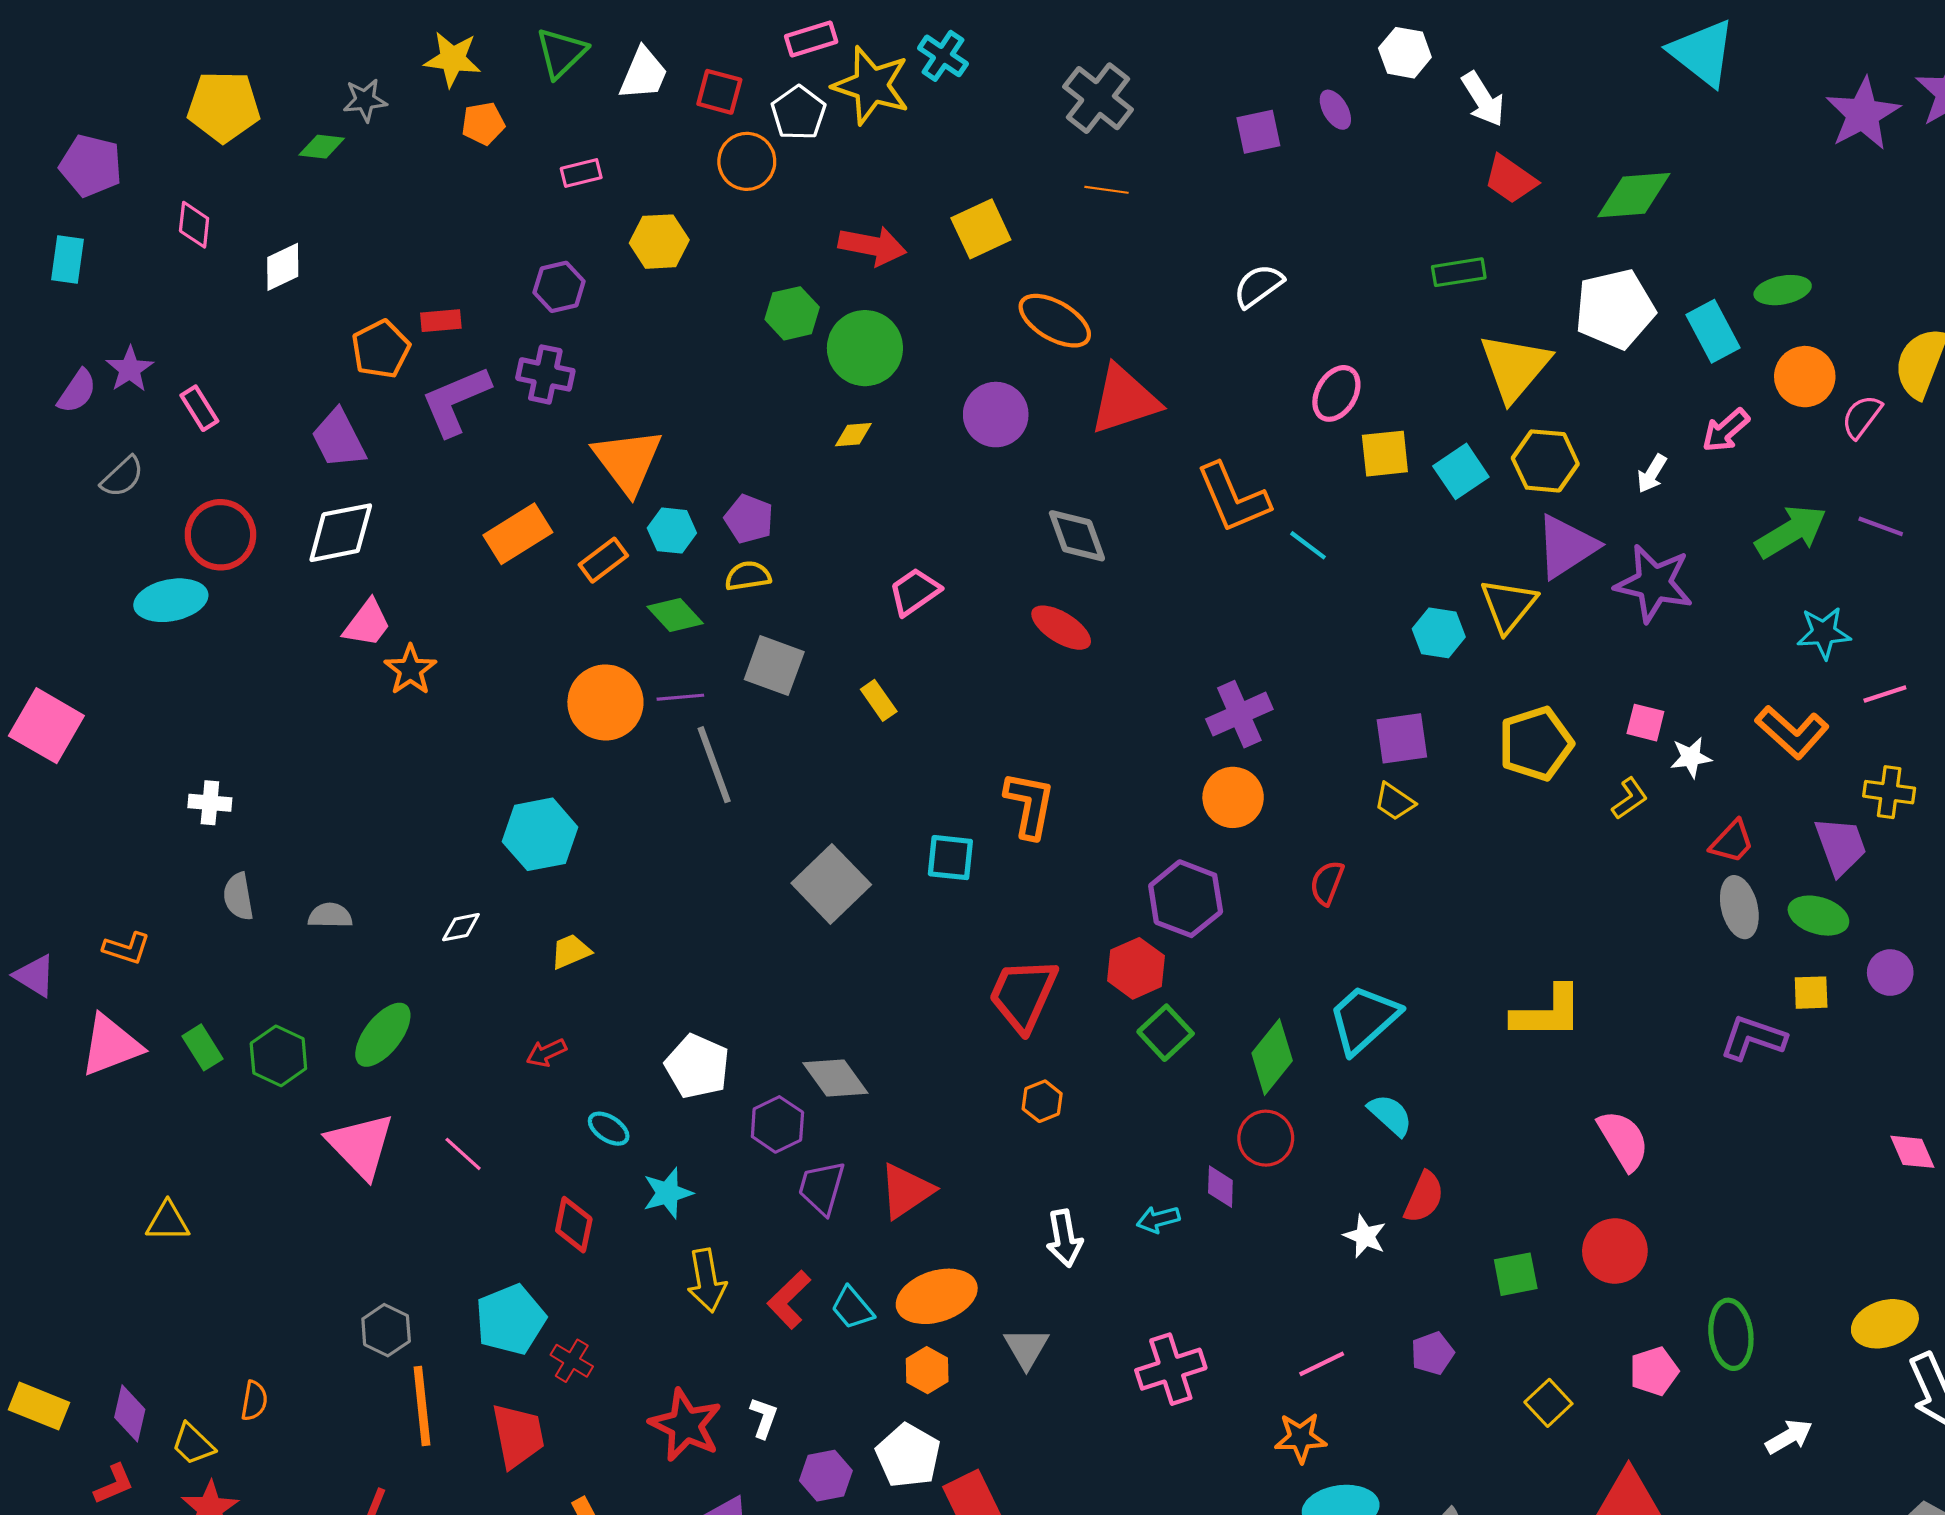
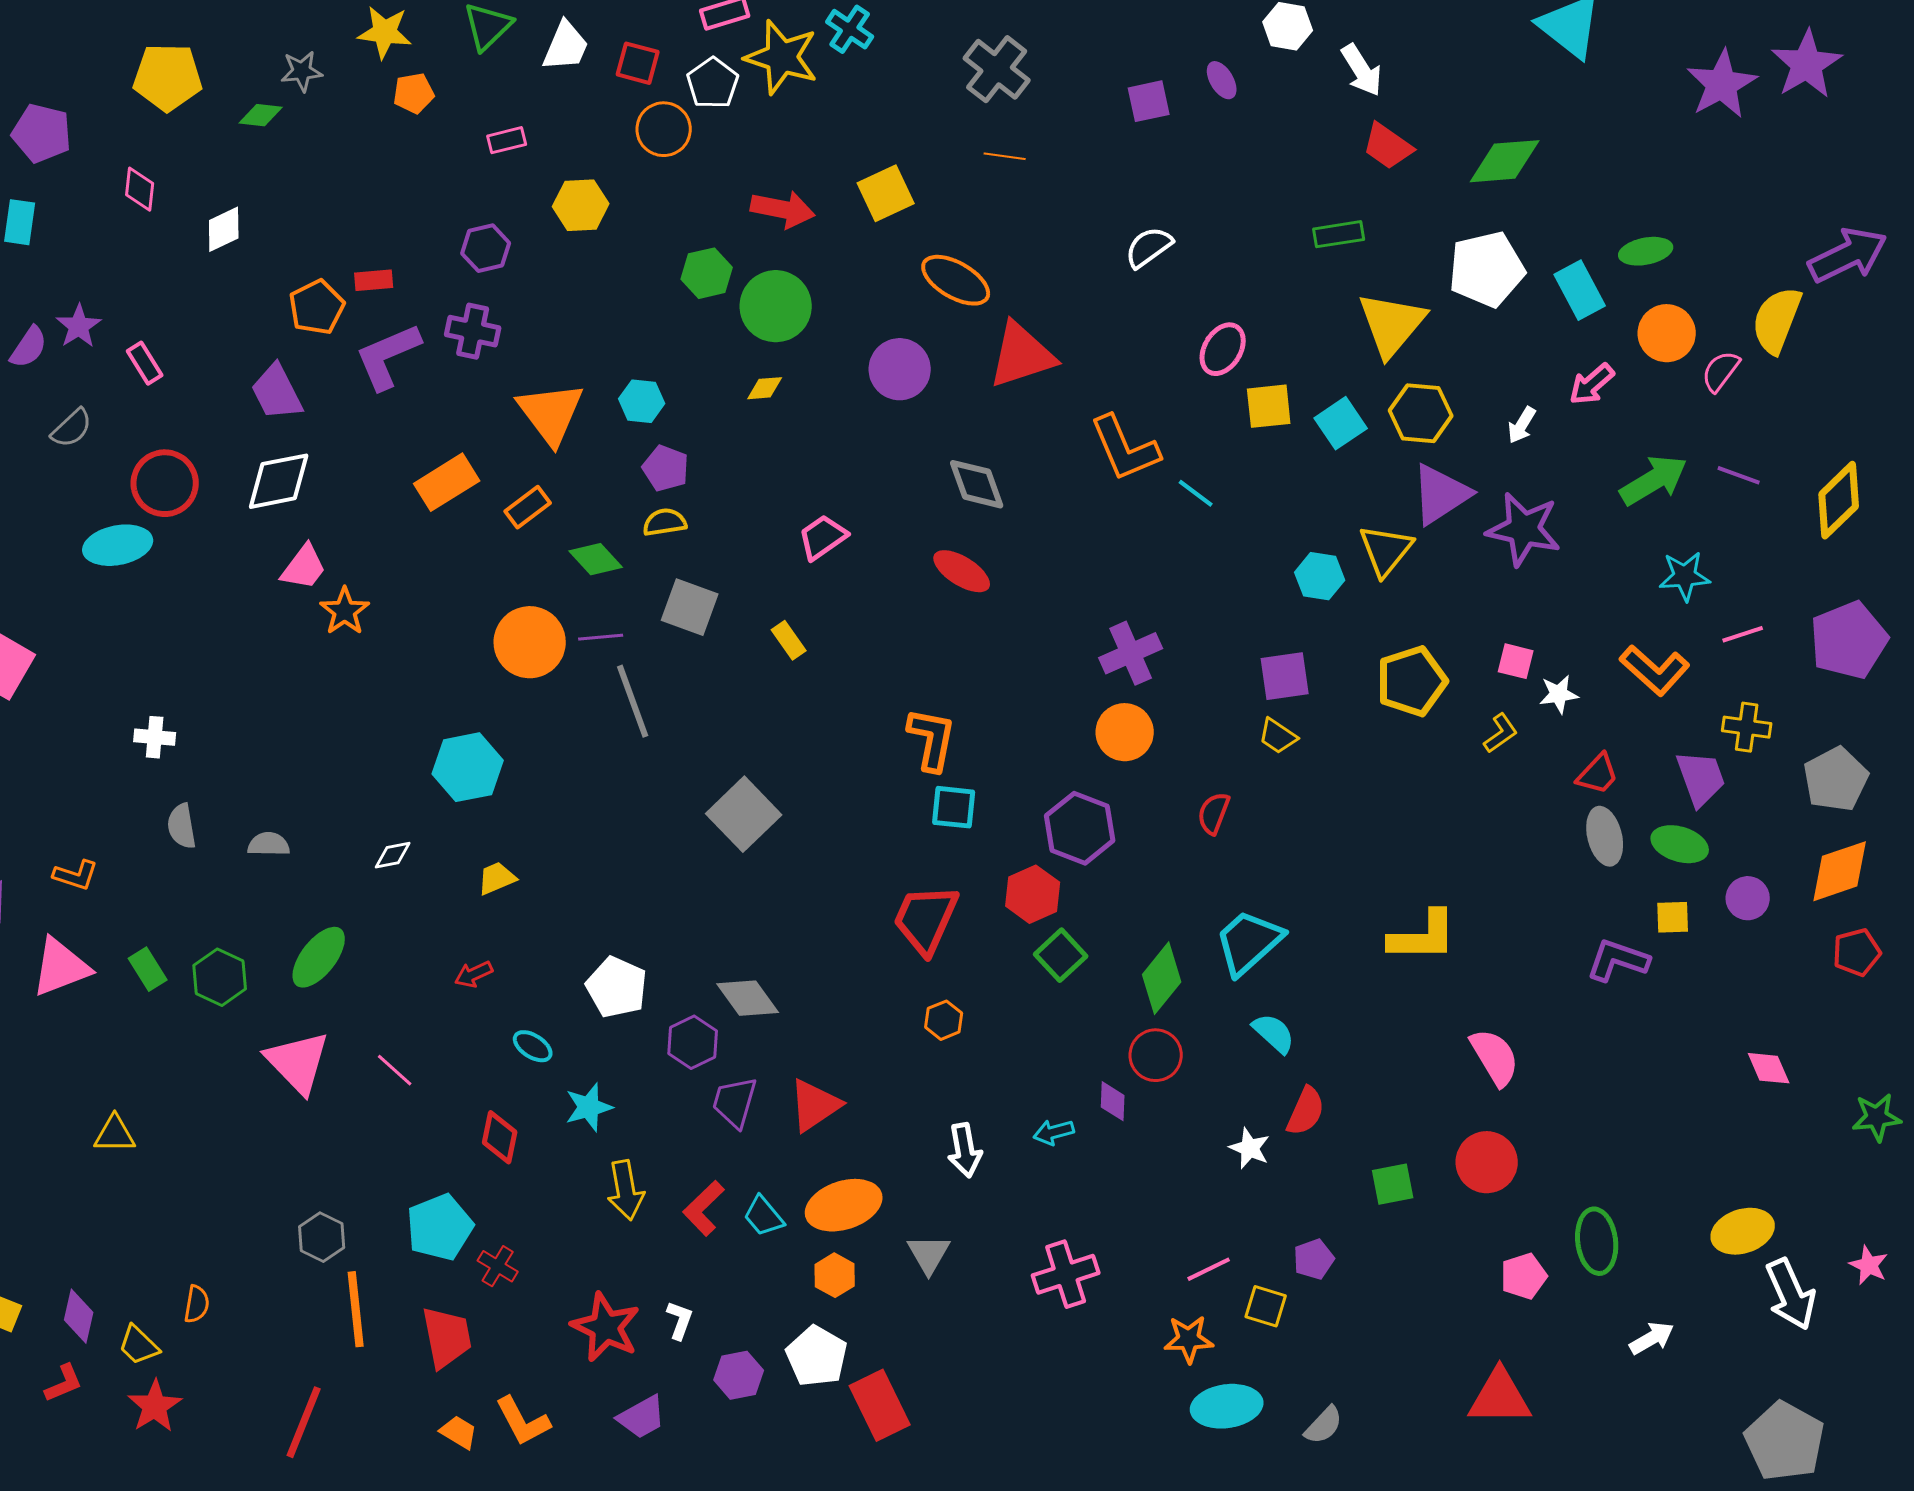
cyan hexagon: (672, 531) -> (642, 401), moved
cyan square: (950, 858) -> (954, 807), moved
yellow square: (1548, 1403) -> (1266, 1306), moved, turned -30

